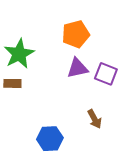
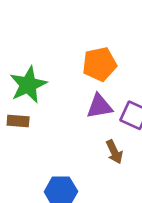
brown arrow: (95, 119) -> (114, 152), moved

